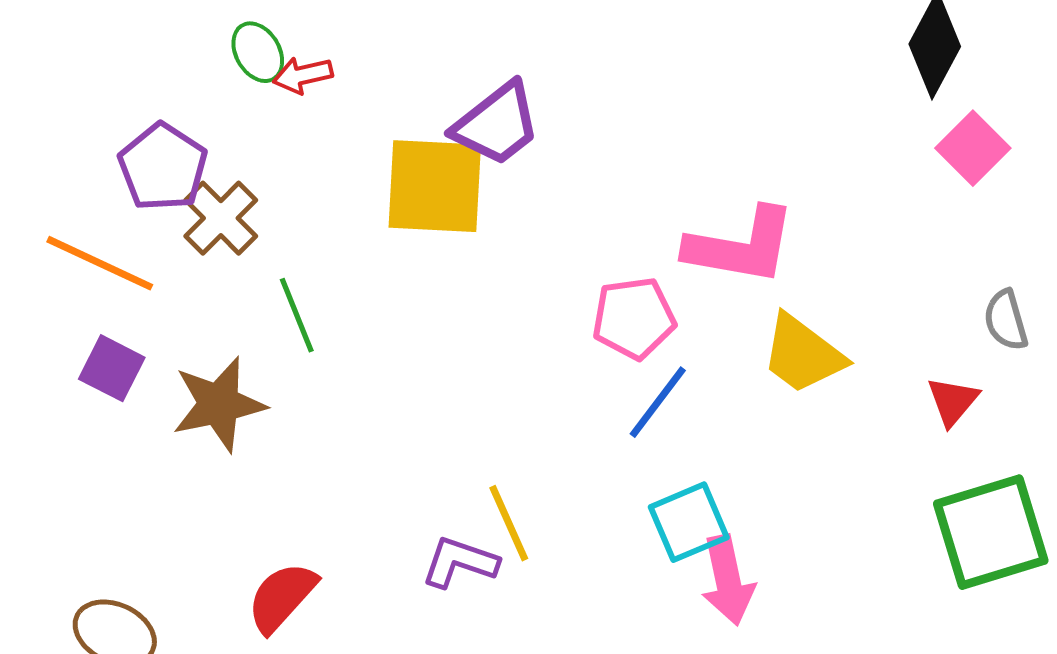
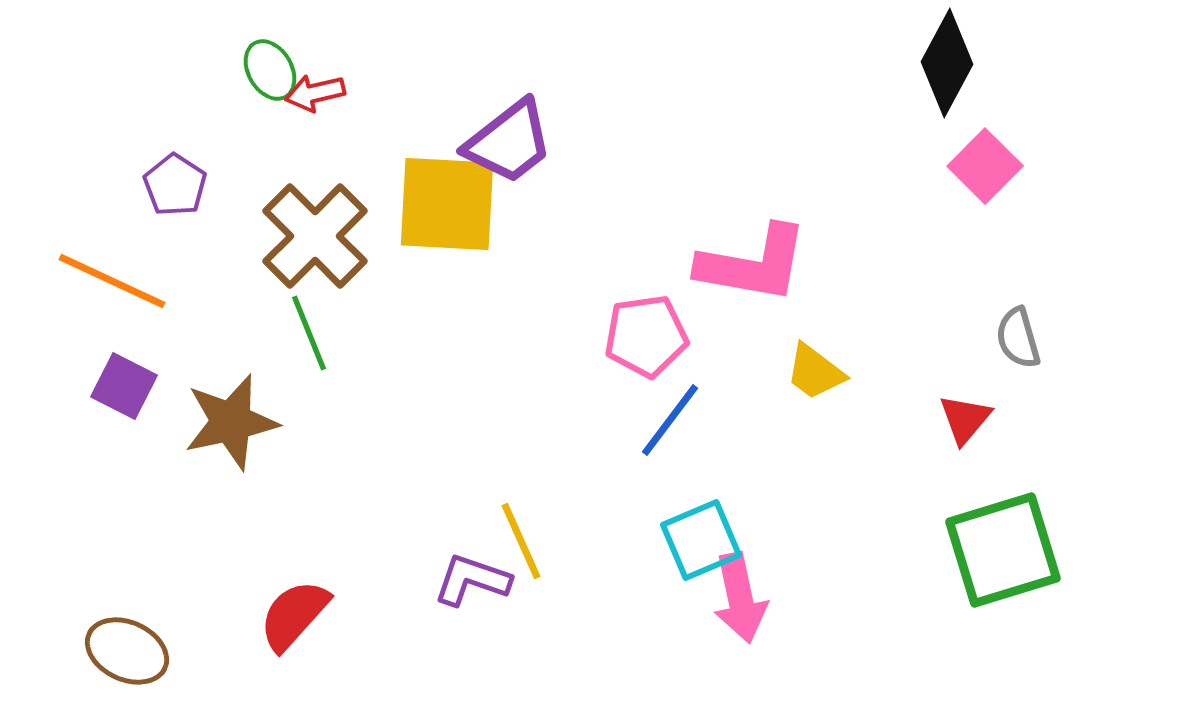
purple pentagon: (163, 167) -> (175, 185), size x0.7
brown cross: (221, 218) -> (315, 236), moved, size x1.4
yellow trapezoid: (803, 354) -> (815, 372), size x0.7

